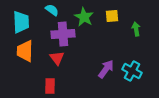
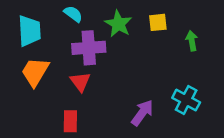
orange trapezoid: (25, 51) -> (35, 72), turned 30
purple arrow: (106, 69) -> (142, 113), moved

